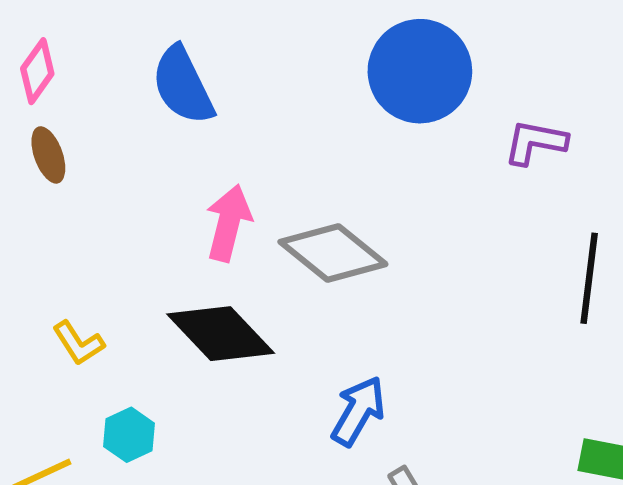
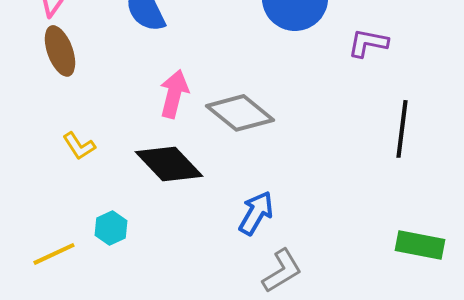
brown ellipse: (48, 155) -> (60, 51), size x1.4
yellow L-shape: (78, 343) -> (79, 146), moved

